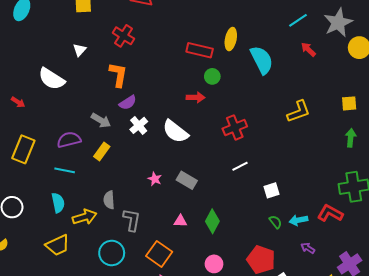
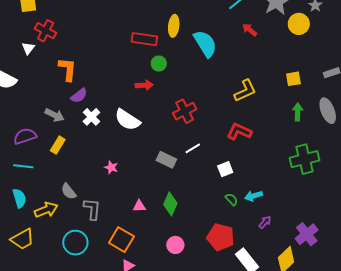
red cross: (123, 36) -> (46, 31), moved
gray rectangle: (187, 180) -> (166, 160), moved
gray semicircle: (109, 200) -> (69, 191), turned -30
red L-shape: (330, 213) -> (239, 131), moved
purple arrow: (308, 248) -> (265, 222), turned 104

